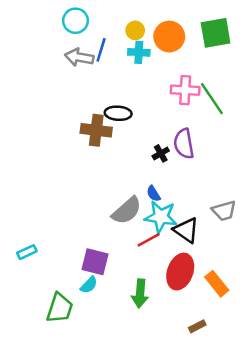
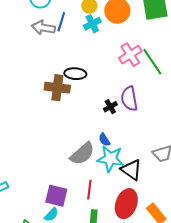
cyan cross: (139, 52) -> (92, 24), turned -30
pink cross: (185, 90) -> (130, 55), turned -35
red line: (149, 240) -> (89, 190), moved, turned -54

